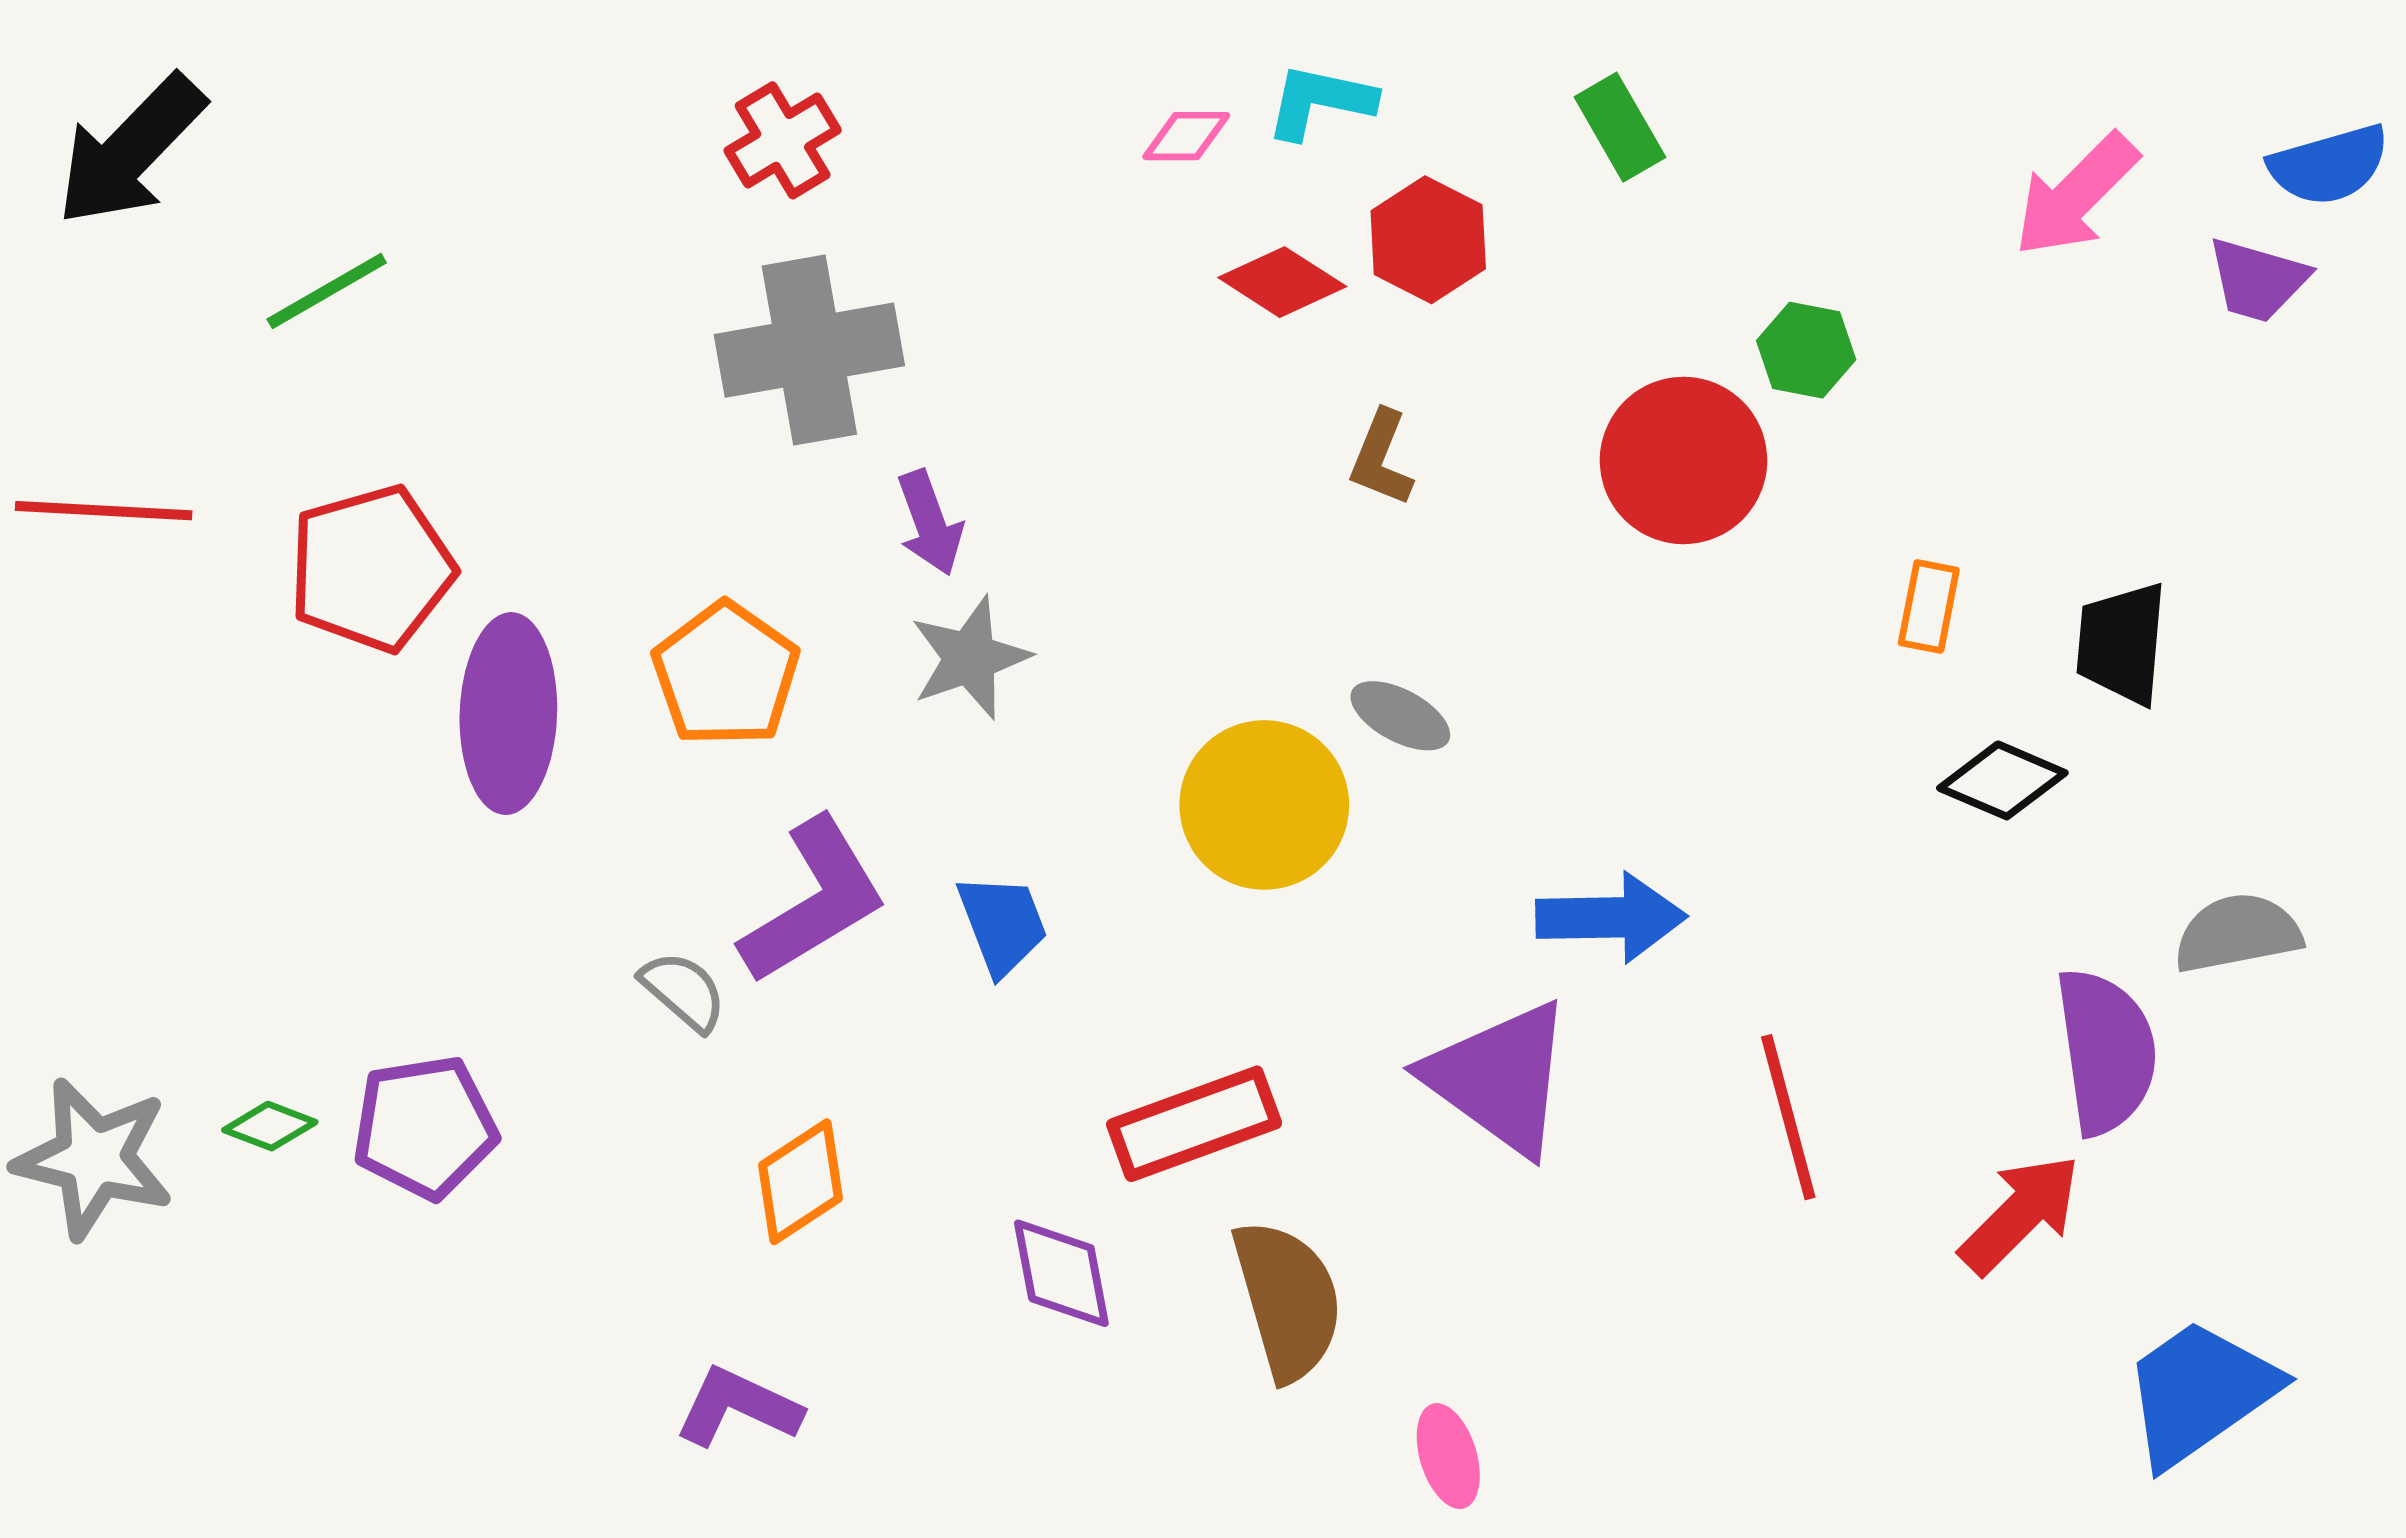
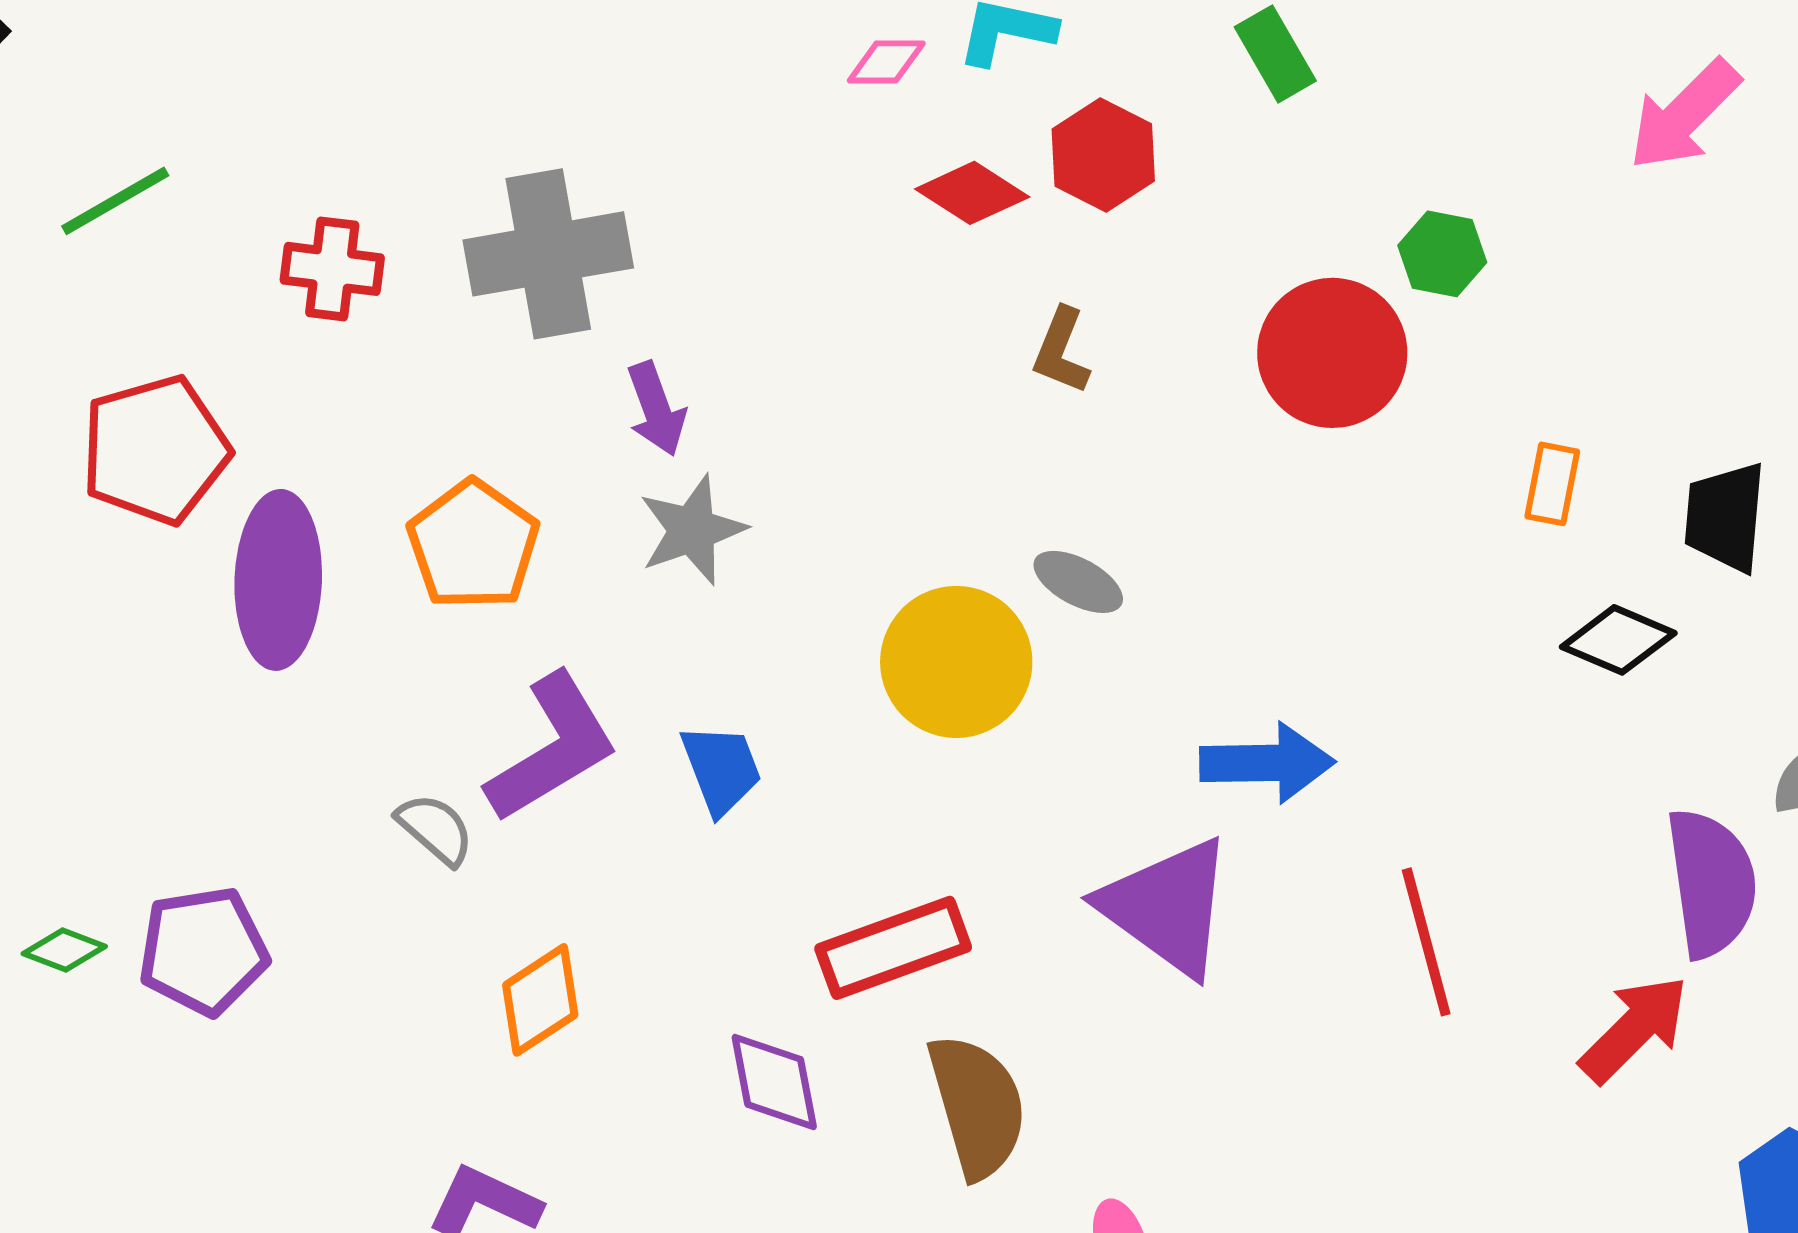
red cross: (783, 140) -> (332, 269), moved, turned 38

